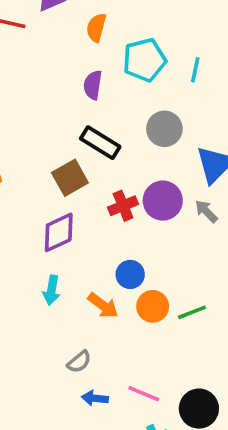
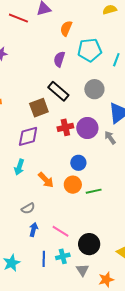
blue circle: (130, 274) -> (78, 163), moved
blue arrow: (95, 398) -> (34, 230), turned 88

